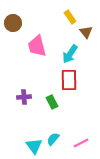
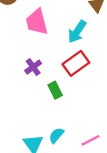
red rectangle: (69, 80) -> (76, 63), turned 55
purple cross: (24, 97) -> (33, 67), moved, turned -32

